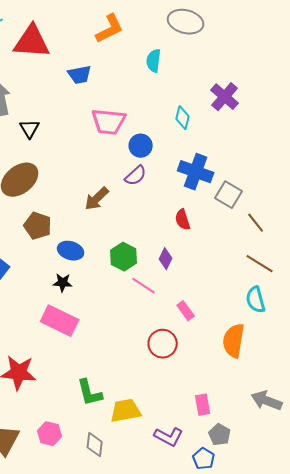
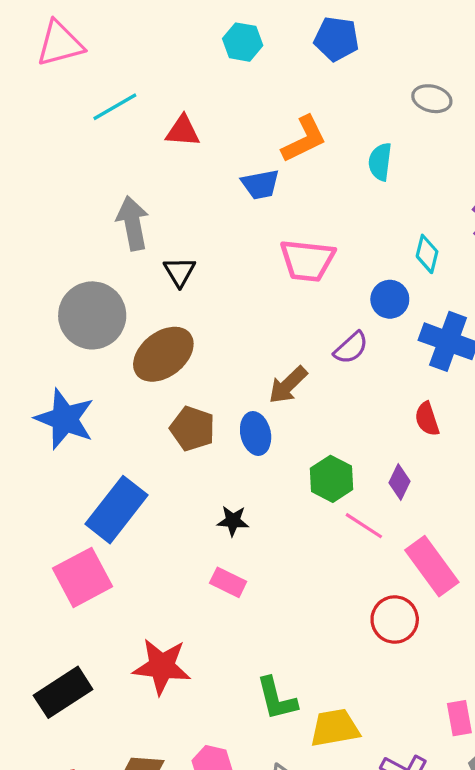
gray ellipse: (186, 22) -> (432, 99), size x0.7
orange L-shape: (110, 29) -> (304, 139), moved
red triangle: (32, 42) -> (183, 131), size x0.6
blue circle: (141, 146) -> (390, 299), moved
blue ellipse: (71, 251) -> (256, 433), moved, turned 60
pink rectangle: (186, 311) -> (432, 566), size x1.8
pink rectangle: (60, 321) -> (228, 582), size x0.6

